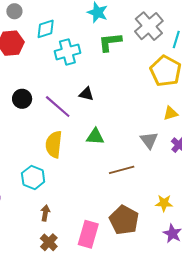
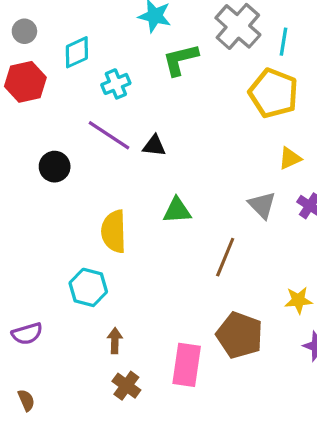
cyan cross: (67, 52) -> (116, 84), size x0.7
purple line: (58, 107) -> (109, 135), moved
brown line: (122, 170) -> (225, 257), turned -45

